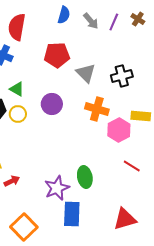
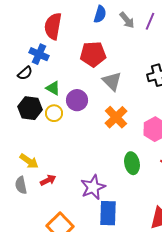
gray triangle: (86, 73) -> (112, 81), moved
purple circle: (52, 104) -> (77, 100), moved
orange cross: (97, 109) -> (116, 117), moved, turned 30
green ellipse: (85, 177) -> (132, 163), moved

